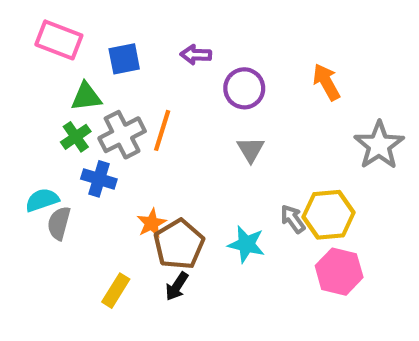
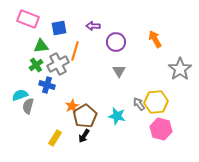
orange line: (162, 130) -> (75, 51), moved

